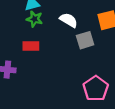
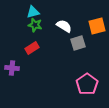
red rectangle: (31, 46) -> (32, 48), turned -32

